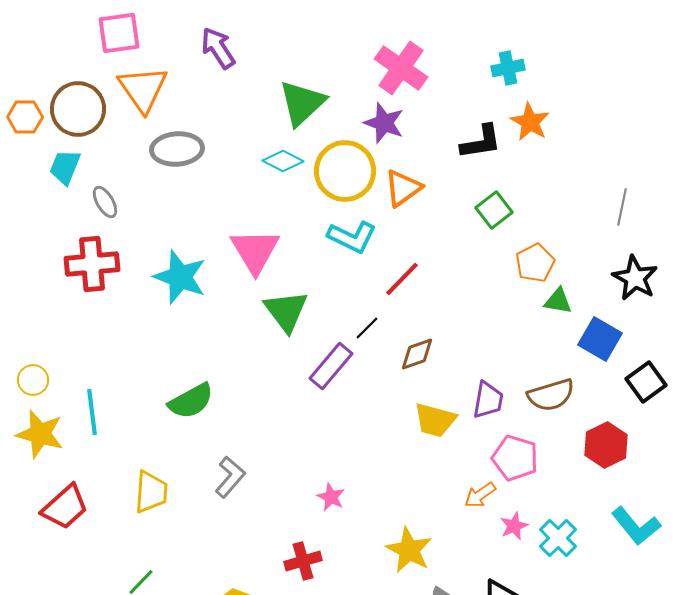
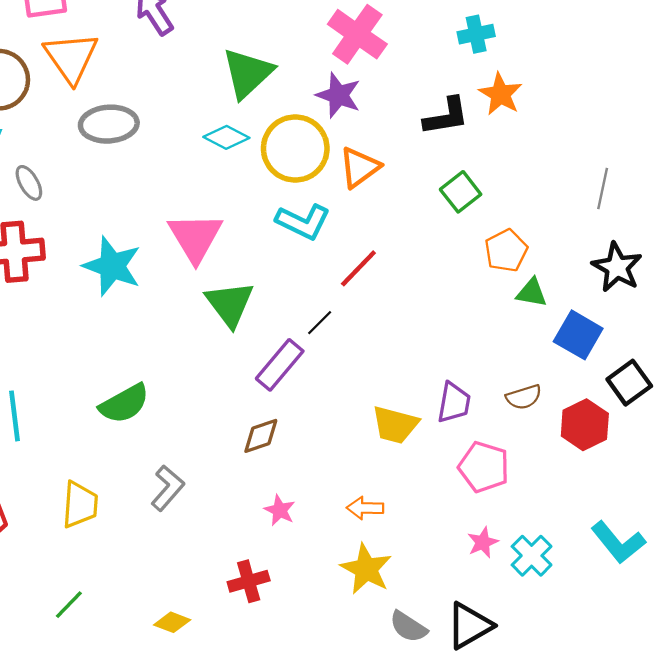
brown diamond: (417, 354) -> (261, 436), moved
brown semicircle: (551, 395) -> (524, 397), size x0.7
red hexagon: (606, 445) -> (585, 425), moved
orange arrow: (480, 495) -> (365, 508), moved, turned 36

